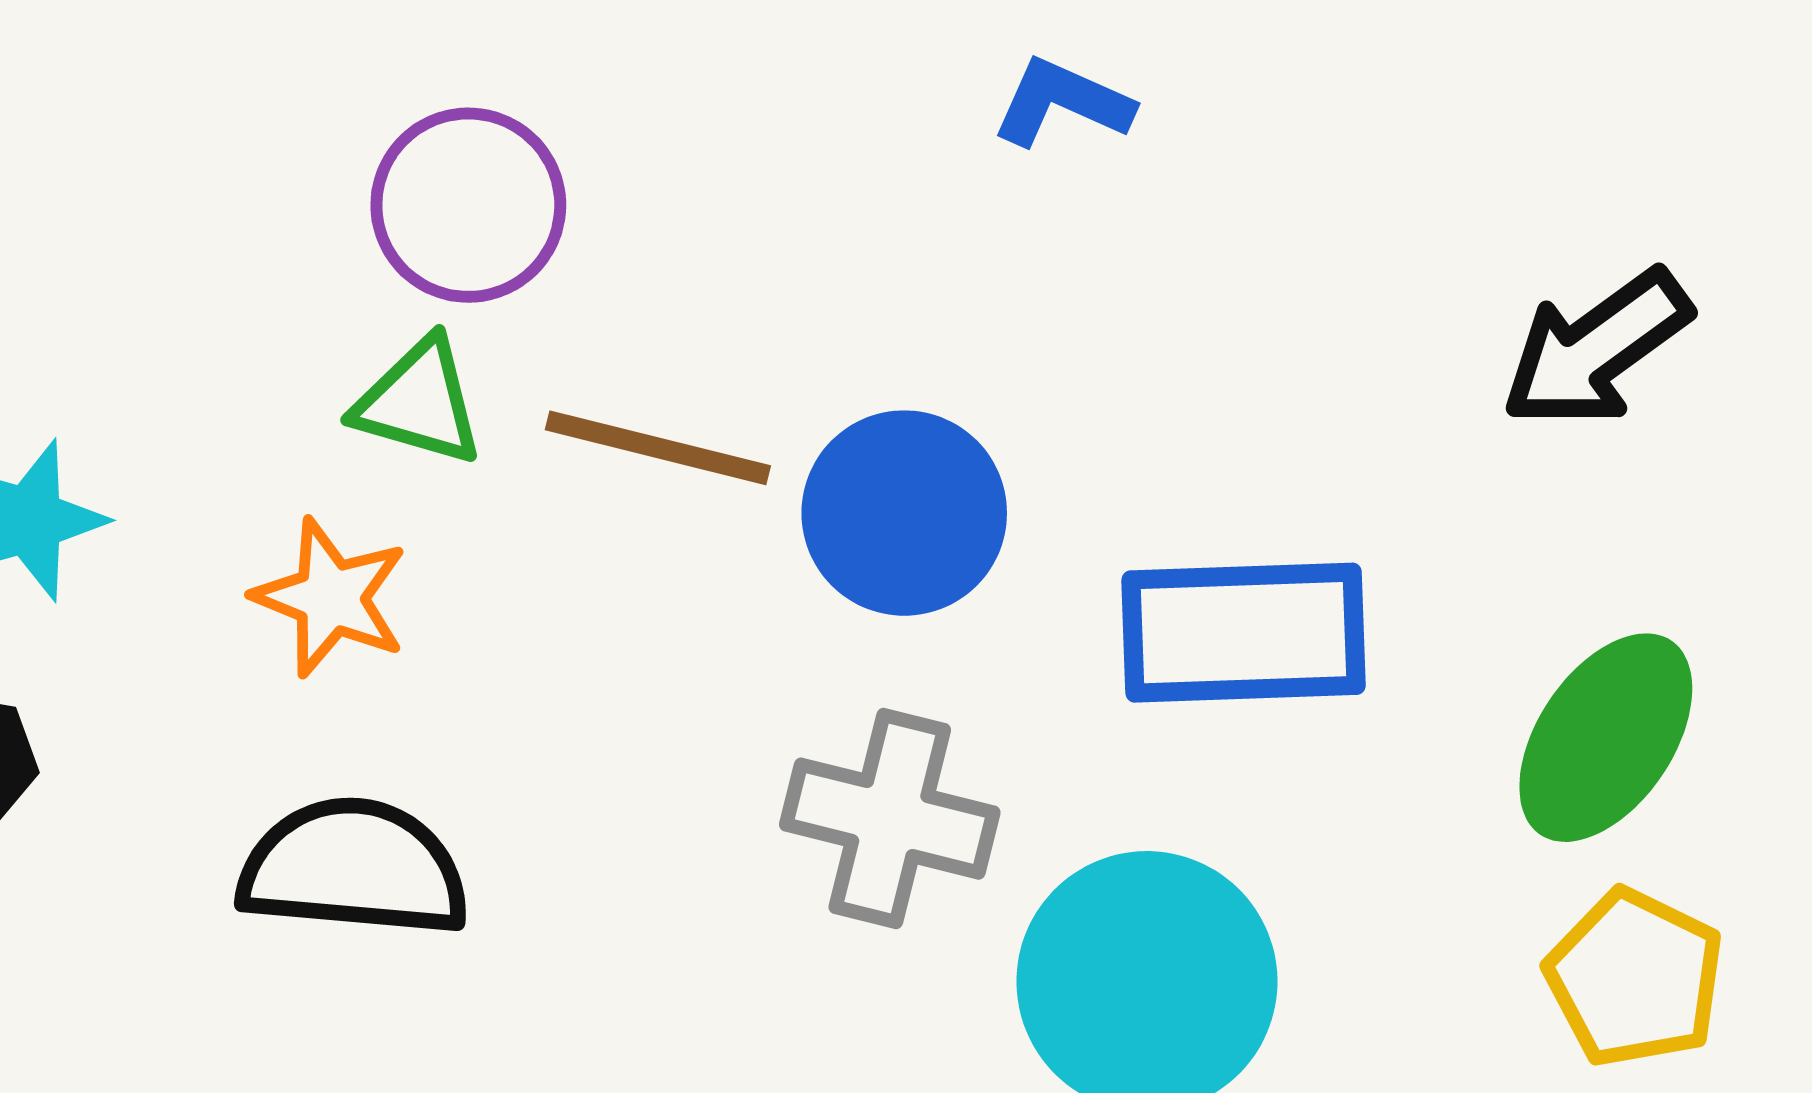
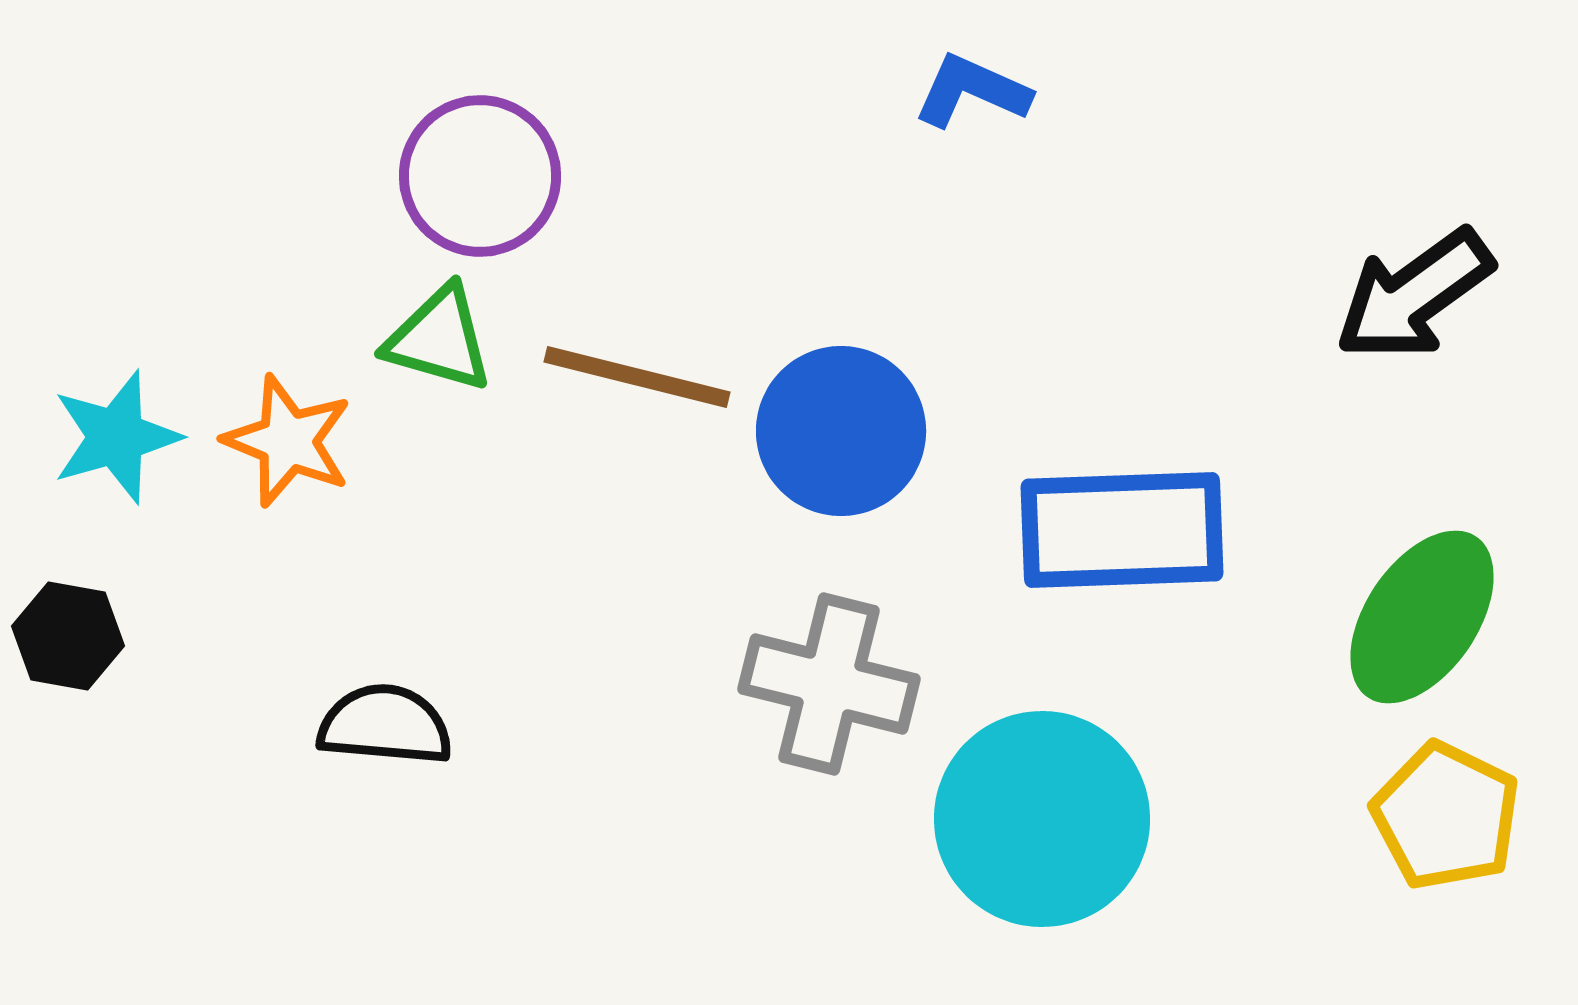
orange star: (331, 598) -> (288, 441), moved
black semicircle: (354, 868) -> (385, 725), size x0.7

